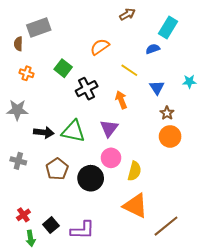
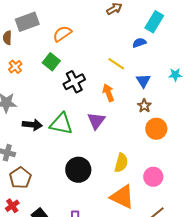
orange semicircle: (100, 47) -> (62, 34), moved
orange cross: (26, 73) -> (15, 67), turned 32
brown star: (167, 113) -> (144, 106), moved
pink circle: (111, 158) -> (153, 177), moved
brown pentagon: (57, 169) -> (20, 178), moved

